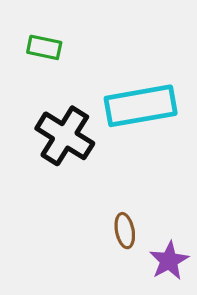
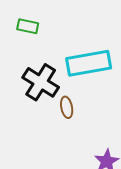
brown ellipse: (125, 231) -> (67, 107), moved

